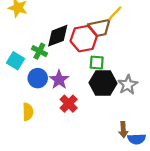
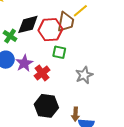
brown trapezoid: (100, 28) -> (66, 22), turned -75
black hexagon: (103, 83) -> (46, 106), moved
red cross: (69, 104) -> (42, 73), moved

